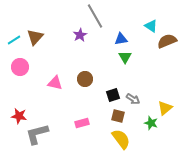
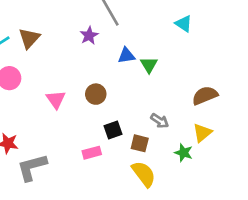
blue triangle: (121, 39) -> (126, 56), moved
brown semicircle: (167, 41) -> (205, 95), moved
pink triangle: (55, 83) -> (56, 99), turned 42
black square: (113, 95) -> (113, 130), moved

